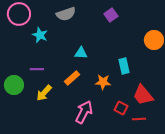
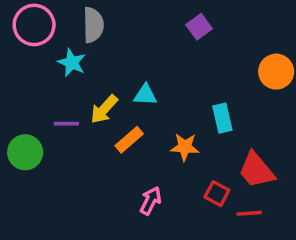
gray semicircle: (66, 14) -> (93, 25), moved, turned -72
yellow arrow: (44, 93) -> (104, 109), moved
pink arrow: (84, 112) -> (151, 201), size x0.7

